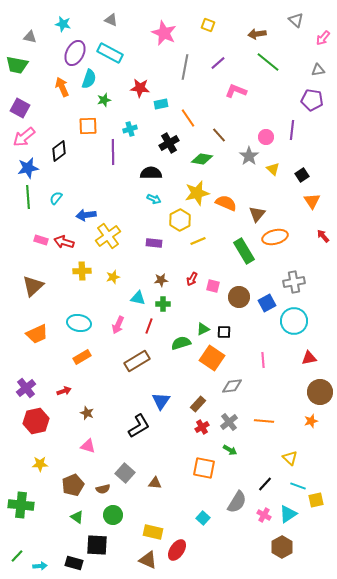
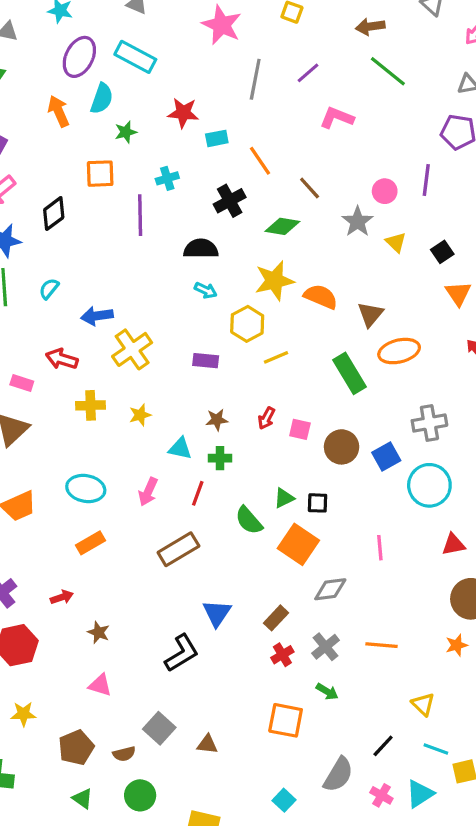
pink rectangle: (41, 240) -> (22, 383), moved
green semicircle: (181, 343) -> (249, 520), turned -114

